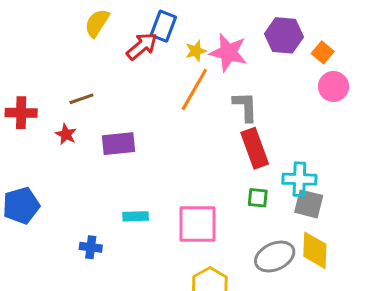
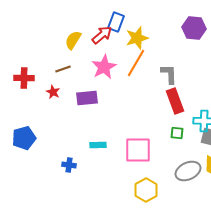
yellow semicircle: (97, 23) -> (73, 40), moved
yellow star: (196, 51) -> (137, 38), size x1.6
pink star: (228, 52) -> (104, 67), moved, turned 30

